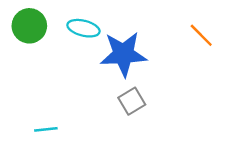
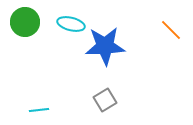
gray square: (132, 101) -> (105, 100), moved

